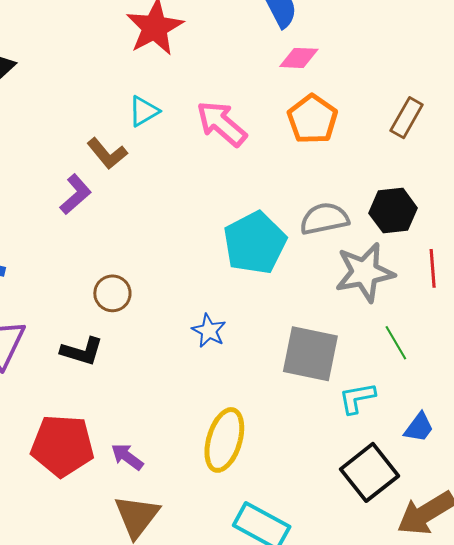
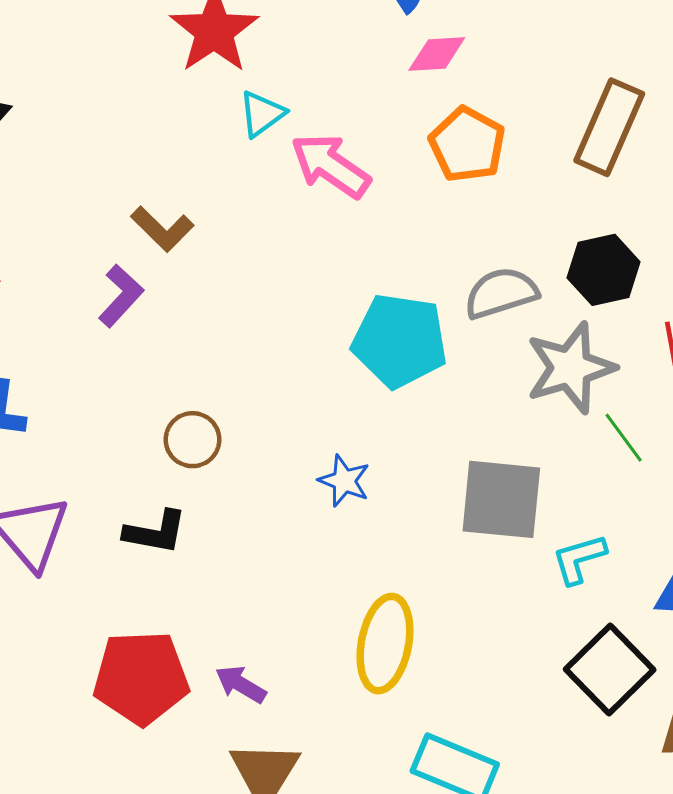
cyan triangle: (144, 111) -> (262, 114), moved
brown rectangle: (407, 118) -> (609, 127), size x1.5
cyan pentagon: (255, 243) -> (400, 341), turned -30
green line: (396, 343) -> (624, 438), moved

